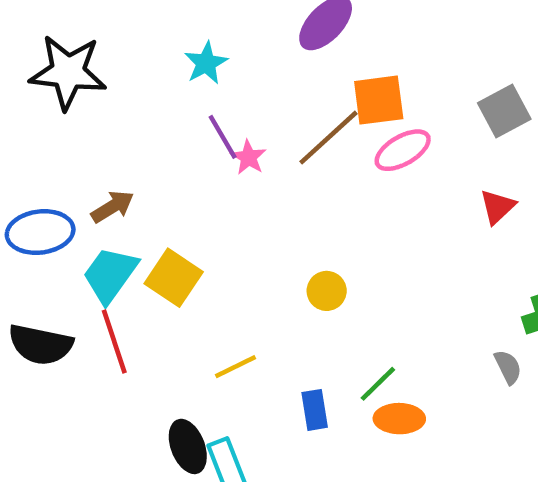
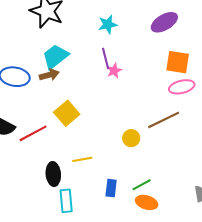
brown line: (329, 138) -> (164, 120), moved
cyan trapezoid: (110, 275) -> (55, 56), moved
red line: (114, 341) -> (33, 133), turned 64
black ellipse: (188, 446) -> (53, 174), moved

